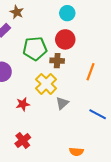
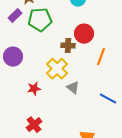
red circle: (65, 39) -> (84, 34), moved
green pentagon: (35, 49) -> (40, 20), moved
gray triangle: (62, 103) -> (73, 88), turned -40

